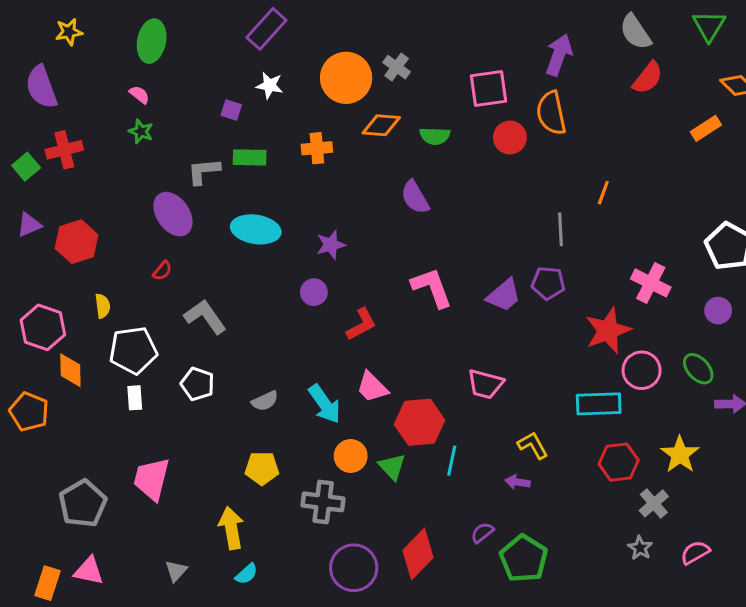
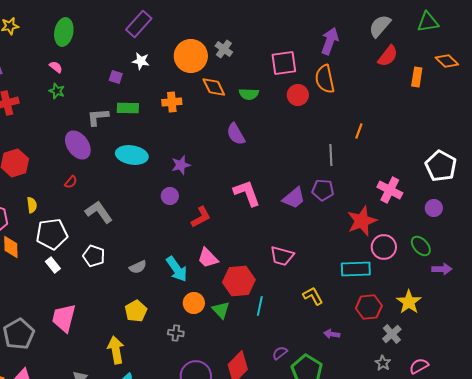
green triangle: (709, 26) -> (428, 22), turned 50
gray semicircle: (635, 32) -> (380, 26), turned 75
orange diamond: (381, 125) -> (214, 87), turned 60
orange rectangle: (706, 128) -> (417, 77), moved, turned -48
white rectangle: (135, 398) -> (53, 265), turned -35
yellow pentagon: (262, 468) -> (136, 311), turned -30
purple arrow: (518, 482) -> (332, 334), moved
gray cross: (323, 502) -> (176, 333), size x0.6

